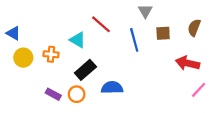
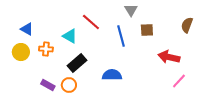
brown semicircle: (194, 28) -> (187, 25), moved
blue triangle: (13, 33) -> (27, 29), moved
blue semicircle: (112, 88) -> (112, 75), moved

